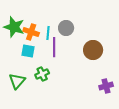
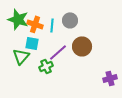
purple line: (54, 47) -> (58, 52), moved, turned 48
brown circle: (93, 50) -> (82, 46), moved
green triangle: (17, 81) -> (21, 56), moved

